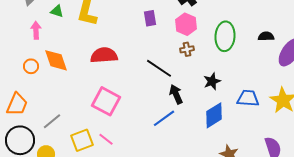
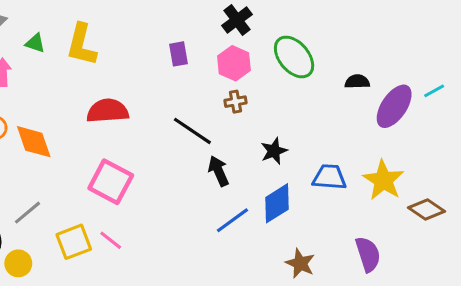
green ellipse: (225, 36) -> (294, 57), moved, turned -44
orange diamond: (56, 60) -> (34, 142), moved
blue line: (164, 118) -> (232, 220), moved

